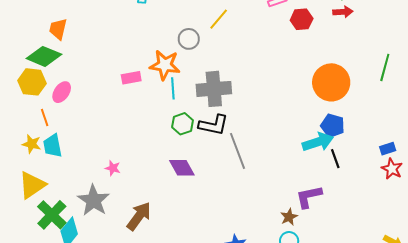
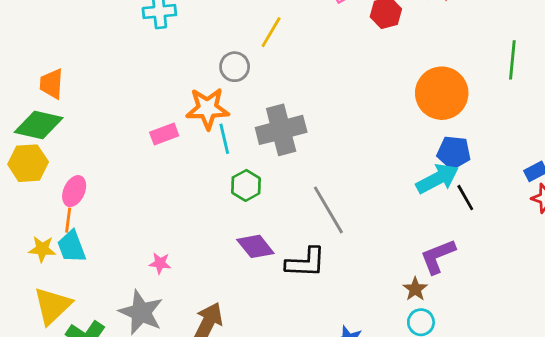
pink ellipse: (62, 92) -> (74, 191), moved
orange line: (45, 117) -> (68, 220), moved, turned 36
black L-shape: (213, 125) -> (306, 262), moved

